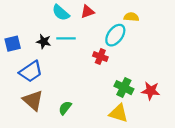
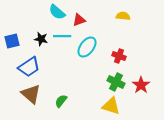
red triangle: (88, 12) -> (79, 20), moved
cyan ellipse: (115, 35) -> (87, 47), moved
red cross: (100, 57) -> (119, 56), moved
red star: (151, 91) -> (141, 85), turned 30

